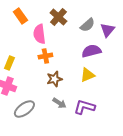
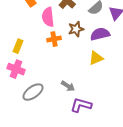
brown star: (54, 79) -> (76, 29), moved
purple L-shape: (84, 107) -> (81, 105), moved

